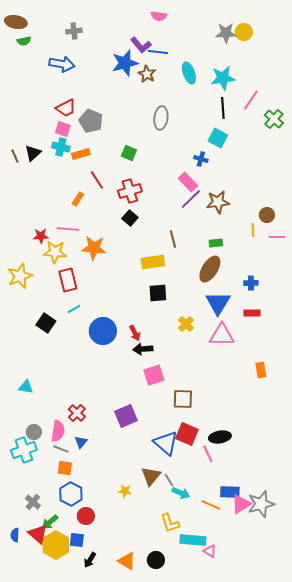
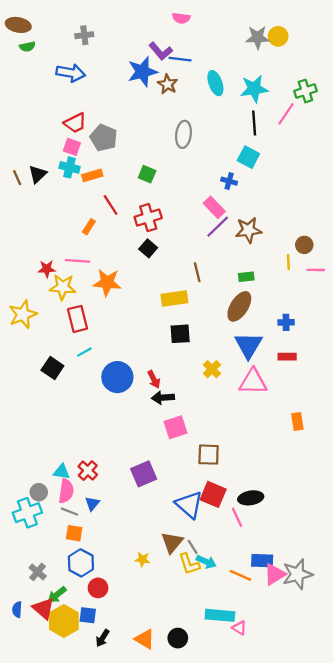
green cross: (274, 119) -> (305, 91), moved, turned 30
cyan triangle: (26, 387) -> (62, 472), moved
yellow L-shape: (170, 523) -> (189, 564), moved

